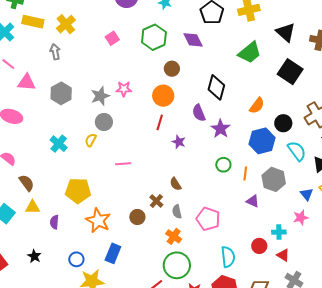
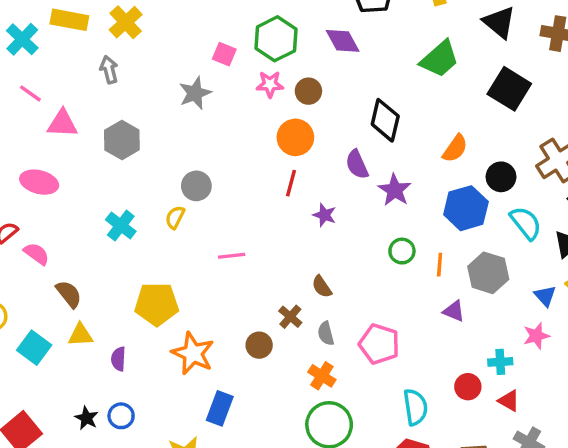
pink square: (112, 38) -> (224, 54), moved, turned -32
pink star: (124, 89) -> (270, 84), moved
gray star: (100, 96) -> (195, 93), moved
blue circle: (76, 259) -> (121, 416), moved

